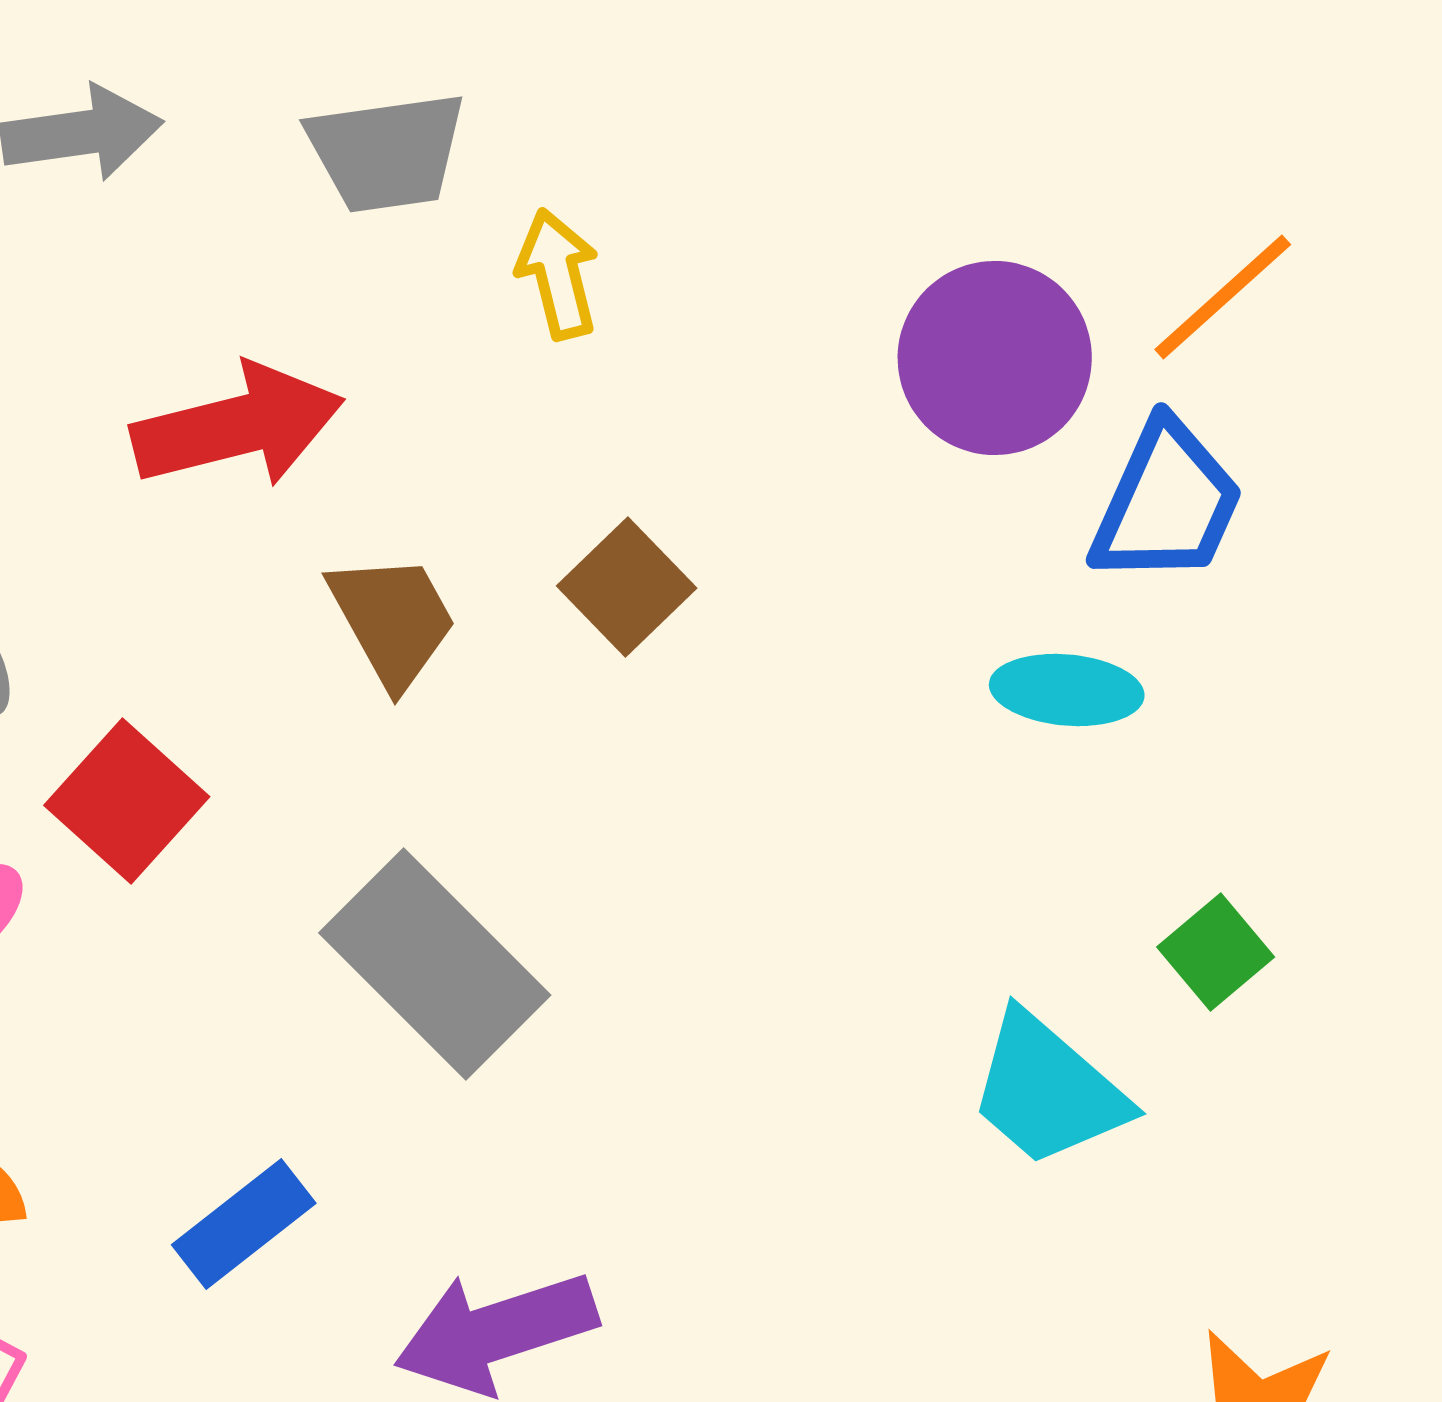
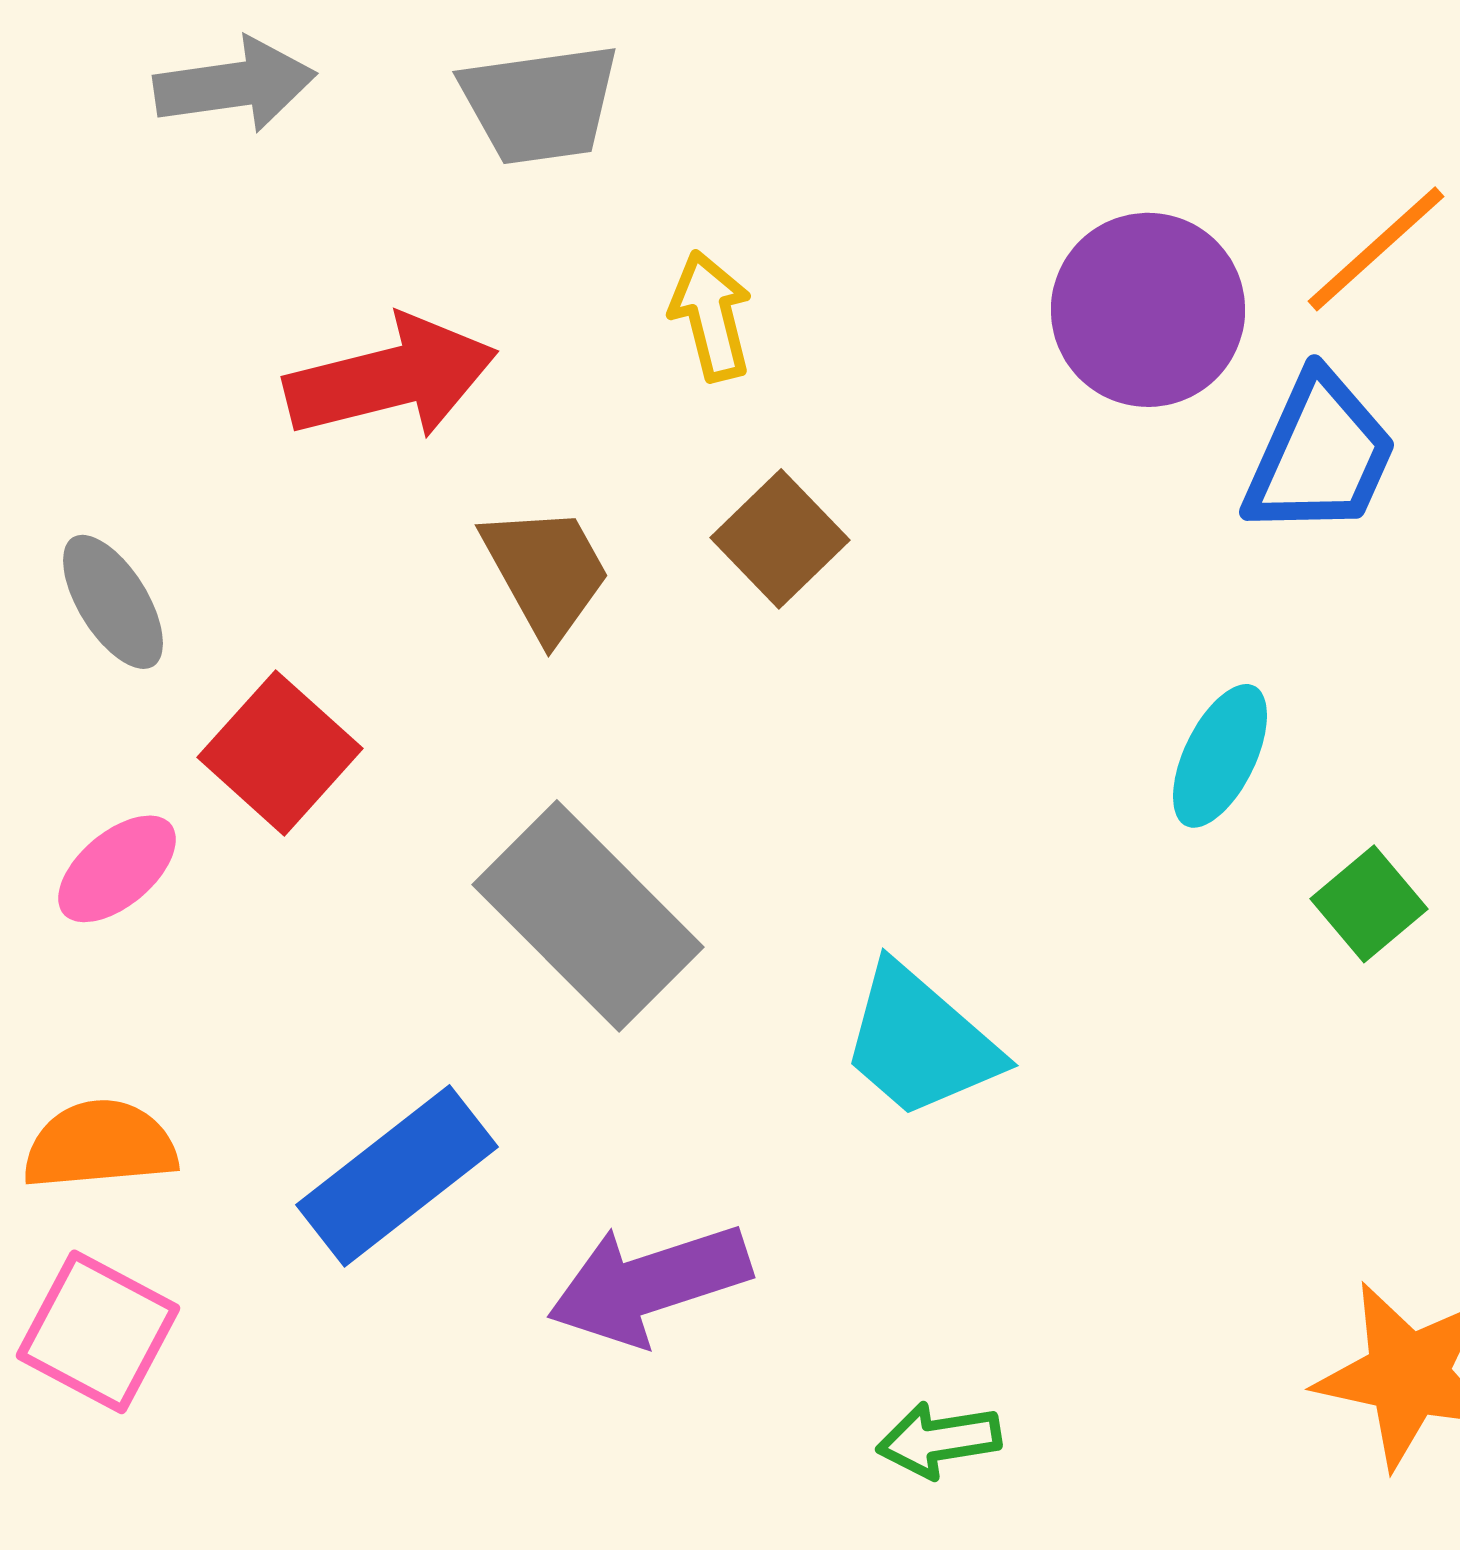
yellow arrow: (558, 274) -> (711, 316), moved
cyan ellipse: (1067, 690) -> (1220, 756), moved, turned -69
cyan trapezoid: (1048, 1090) -> (920, 1042), moved
blue rectangle: (244, 1224) -> (397, 1176), size x1.4

